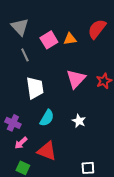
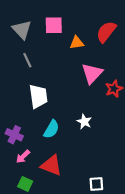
pink square: (49, 40) -> (54, 25), moved, turned 30
pink triangle: (76, 79) -> (92, 73), moved
white star: (79, 121) -> (84, 122), moved

